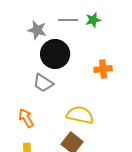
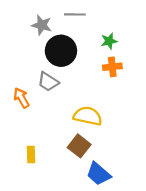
green star: (93, 20) -> (109, 41), moved
orange arrow: (26, 118) -> (21, 98), moved

